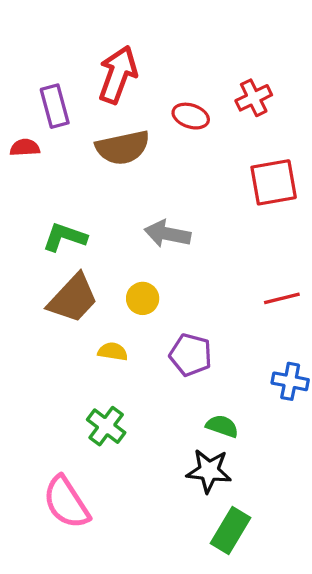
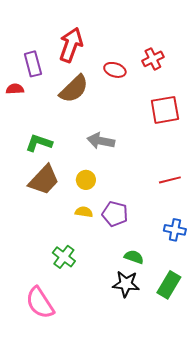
brown semicircle: (123, 148) -> (74, 89), turned -32
yellow semicircle: (113, 351) -> (84, 212), moved
green rectangle: (230, 531) -> (169, 285), moved

